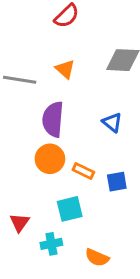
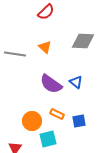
purple semicircle: (53, 119) -> (51, 84), moved, turned -60
orange circle: (50, 159) -> (32, 121), moved

